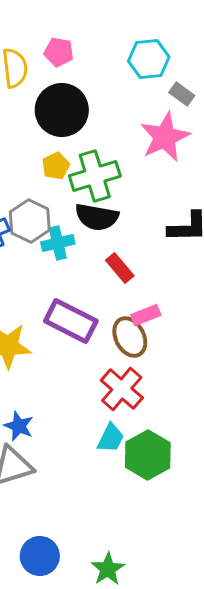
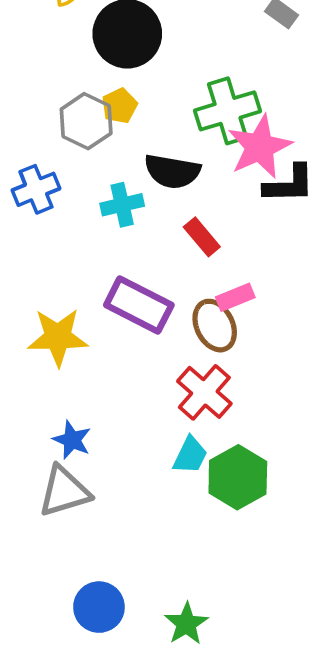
pink star: (165, 137) -> (260, 147), moved
green cross: (95, 176) -> (228, 111), moved
gray hexagon: (30, 221) -> (86, 121), moved

